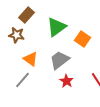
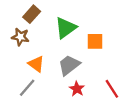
orange square: (82, 39) -> (95, 41), turned -35

